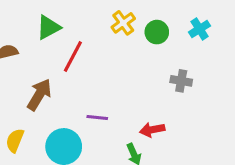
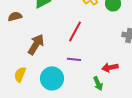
red line: (73, 56) -> (75, 31), moved

